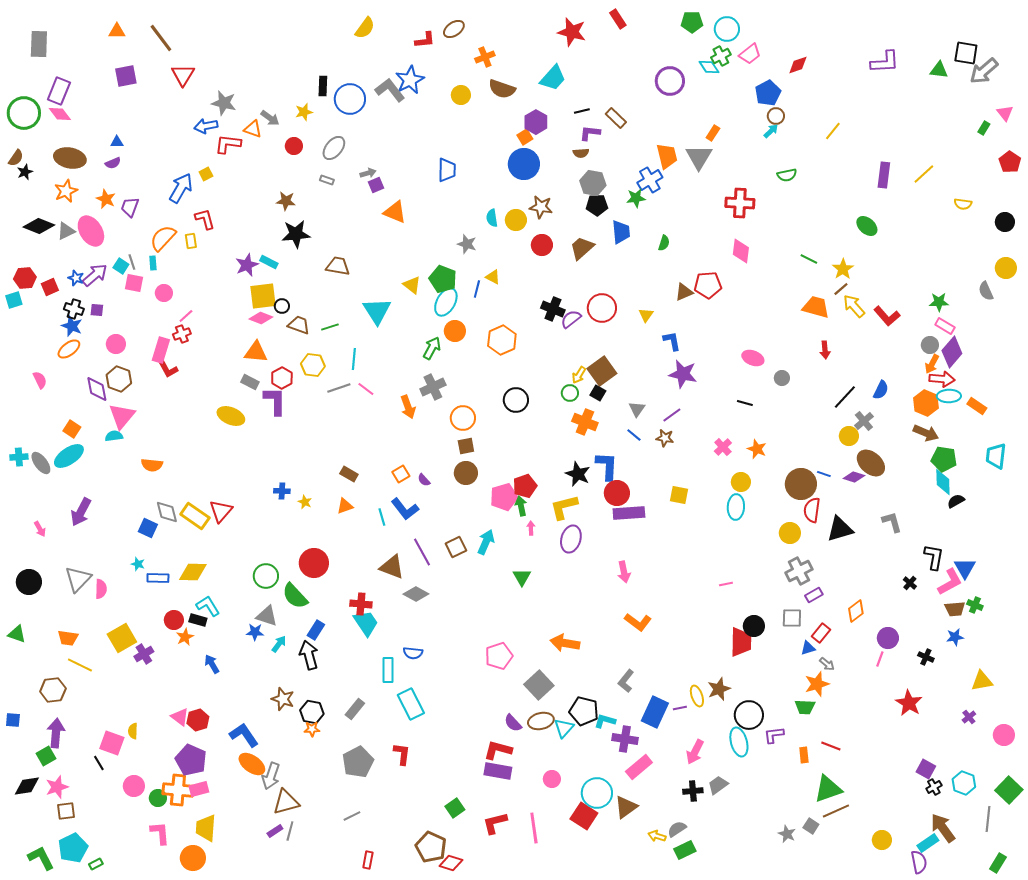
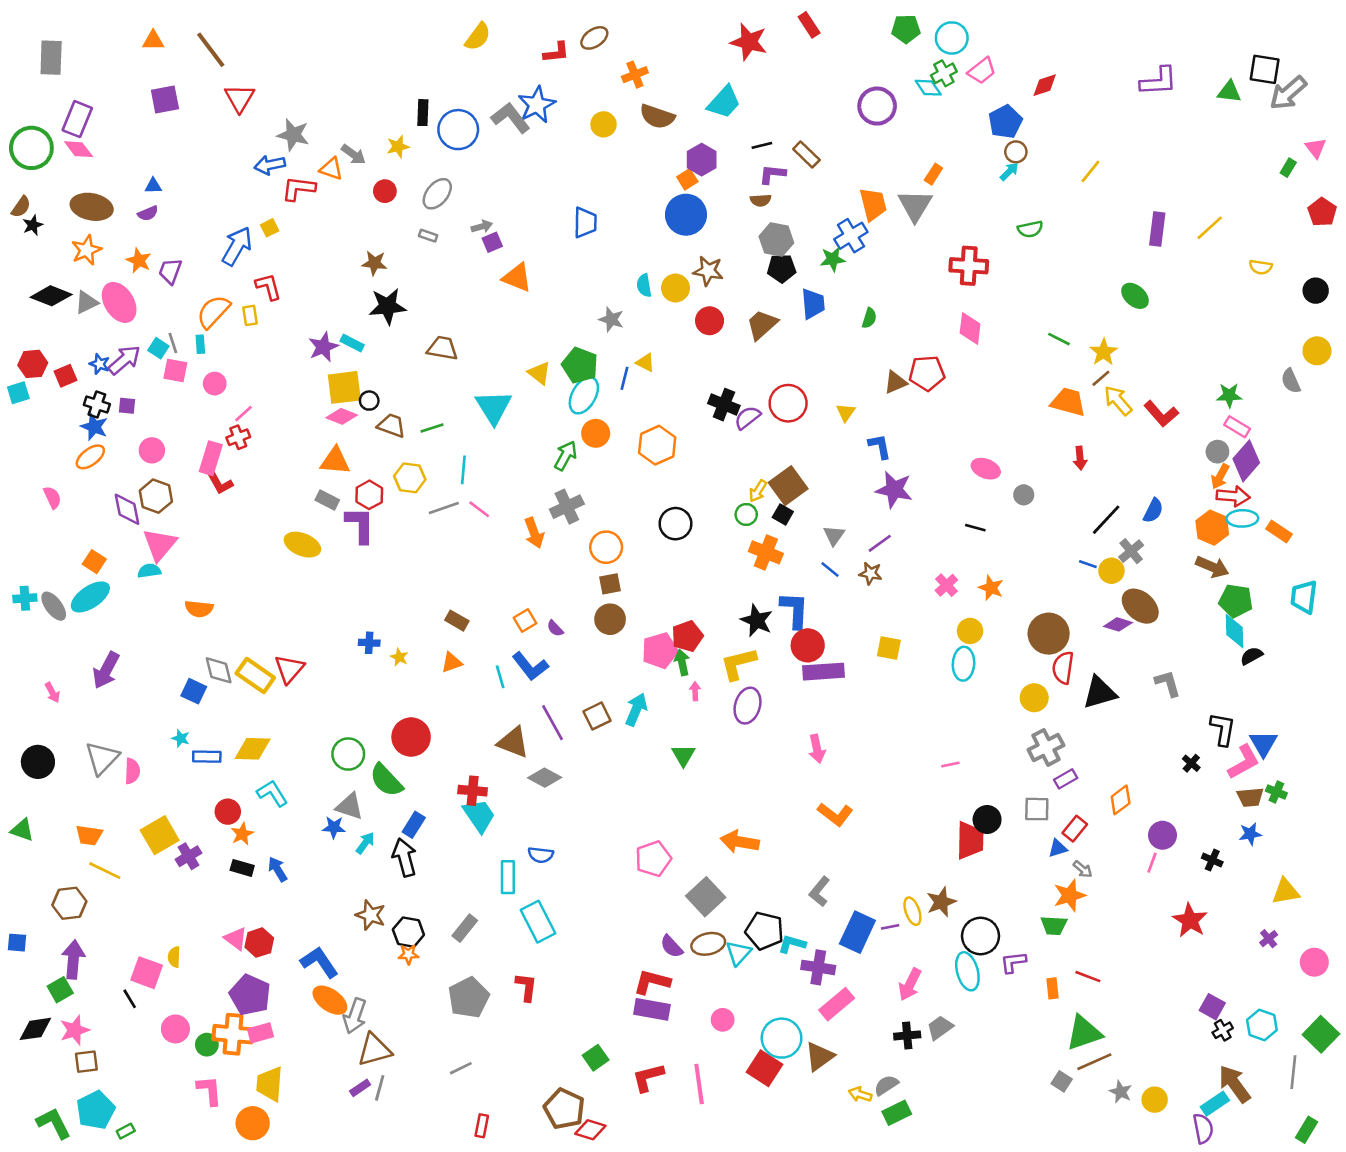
blue line: (824, 474) -> (1088, 564), moved
black rectangle: (198, 620) -> (242, 868), moved
gray star: (787, 834) -> (1121, 1092), moved

